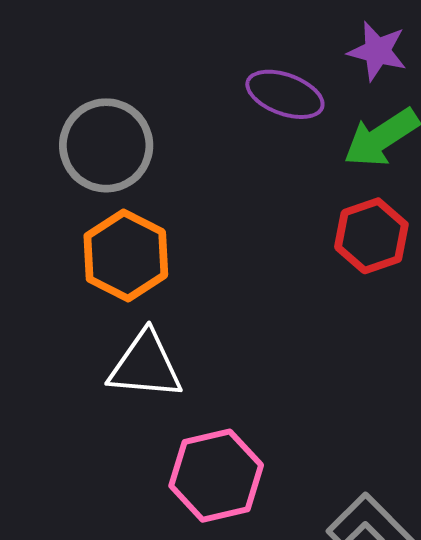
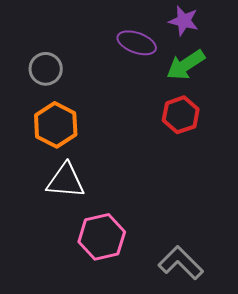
gray circle: (106, 145) -> (46, 69), size x0.7

